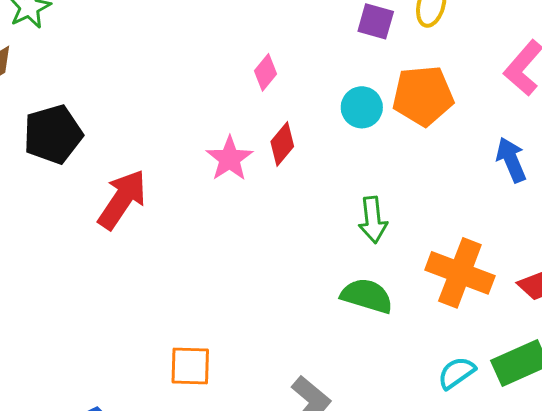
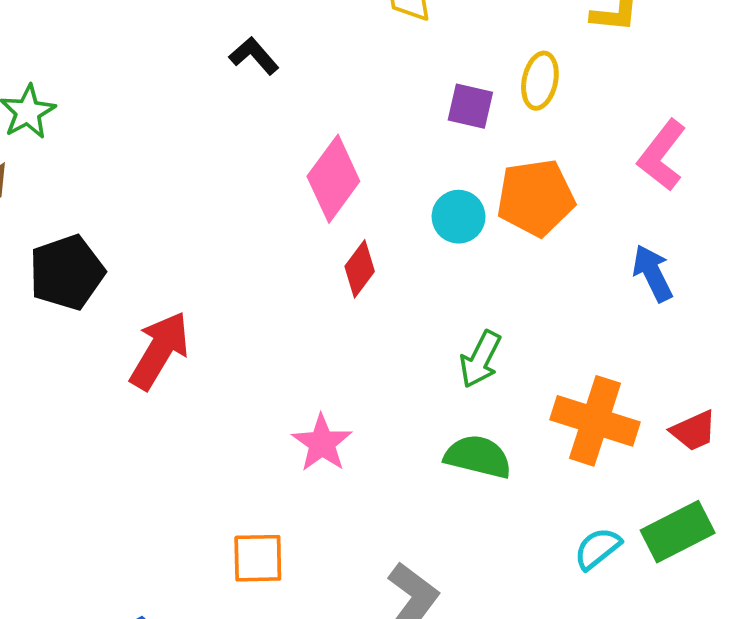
pink diamond: (266, 72) -> (333, 179), size x1.8
pink star: (229, 159) -> (322, 443), moved
green arrow: (373, 220) -> (480, 359), turned 36

